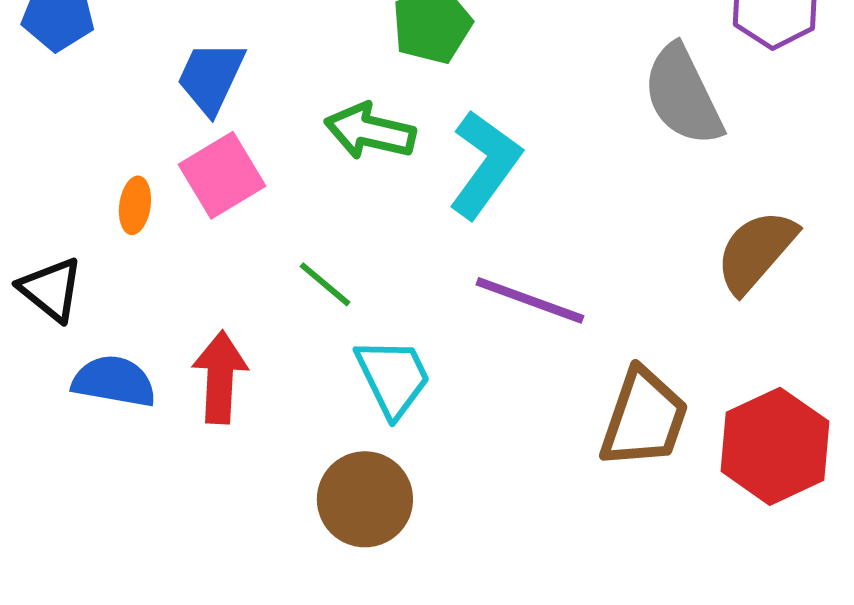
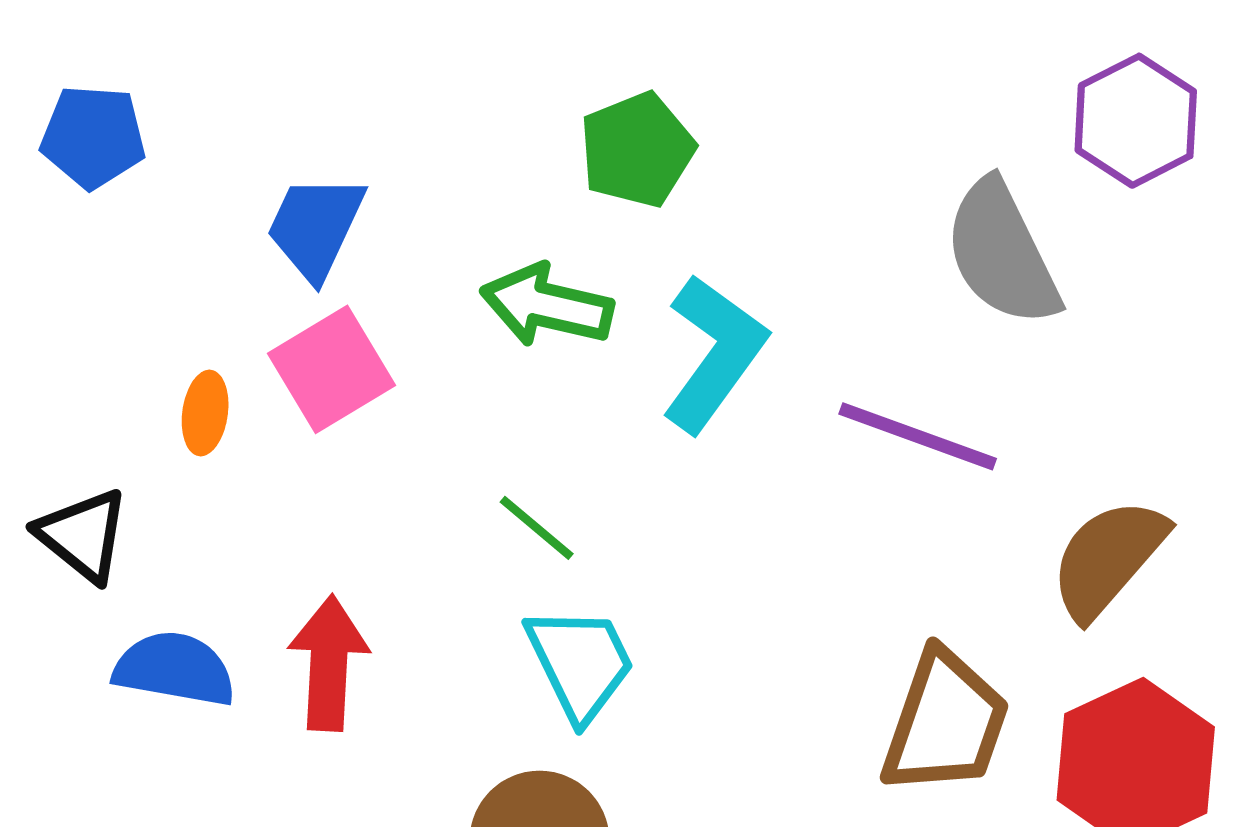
brown semicircle: (756, 251) -> (1108, 558), moved
green line: (325, 284) -> (537, 528), moved
purple line: (530, 300) -> (918, 436), moved

